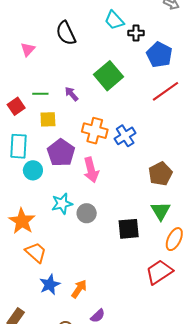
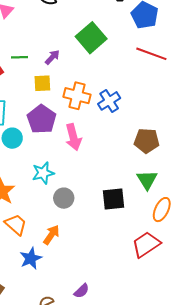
red line: (165, 91) -> (151, 54), turned 56
purple arrow: (71, 94) -> (52, 57), turned 84
yellow square: (48, 119) -> (42, 83), moved
brown pentagon: (160, 174) -> (147, 141), turned 30
gray circle: (87, 213) -> (64, 198), moved
orange arrow: (79, 289) -> (51, 235), moved

